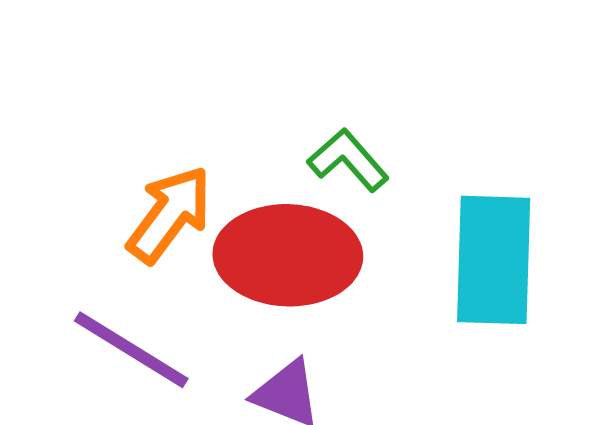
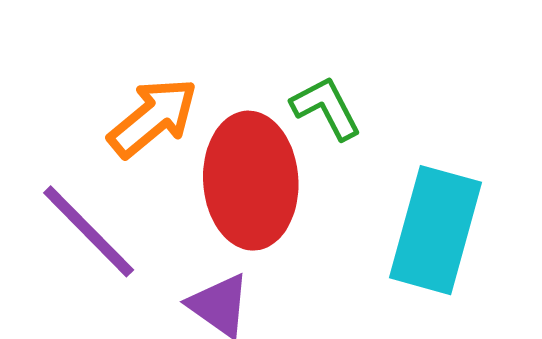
red ellipse: (288, 255) -> (251, 181), turned 71

